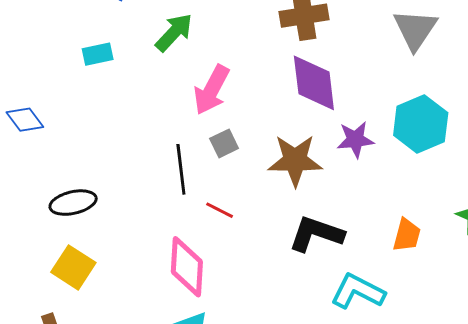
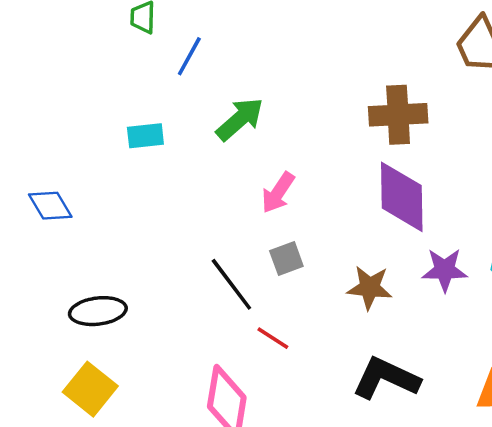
pink arrow: (212, 90) -> (278, 193), size x0.7
brown star: (295, 160) -> (370, 287), size x0.7
black line: (181, 169) -> (231, 284), turned -36

